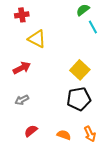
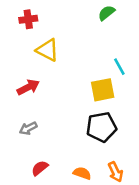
cyan line: (93, 27) -> (119, 67), moved
yellow square: (80, 70) -> (103, 90), turned 36

